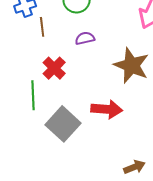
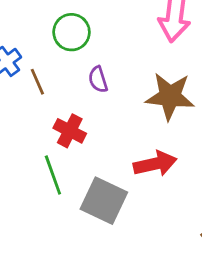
purple semicircle: (85, 38) -> (98, 79), turned -78

